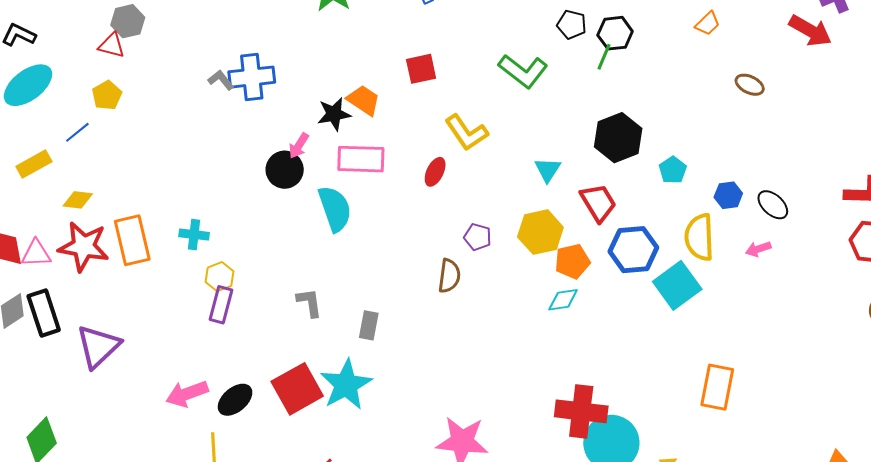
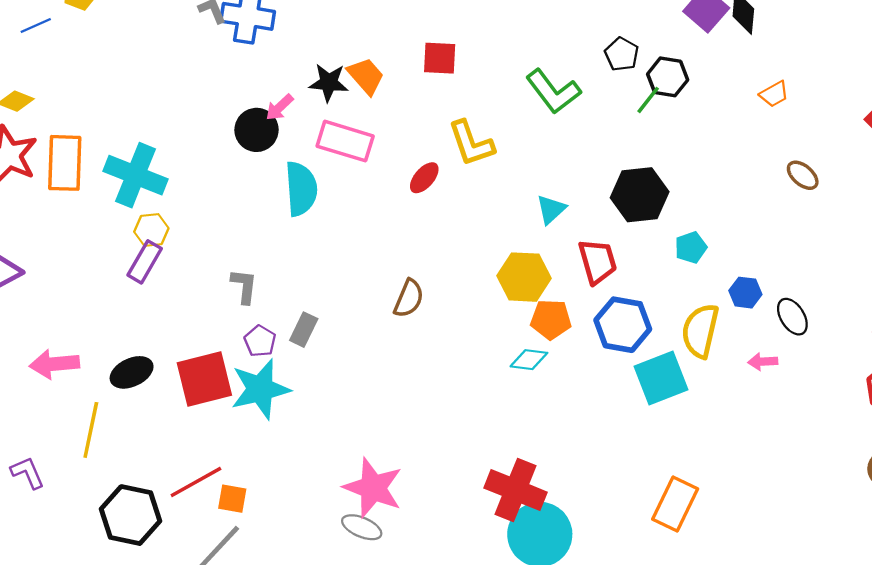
cyan cross: (194, 235) -> (136, 175), size x1.8
purple pentagon: (478, 237) -> (260, 341), moved
pink arrow: (187, 394) -> (54, 364), moved

